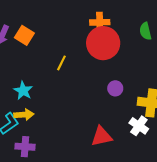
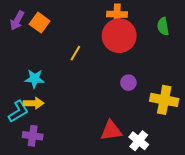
cyan star: (23, 91) -> (35, 79), turned -30
white cross: (139, 126) -> (139, 141), moved

